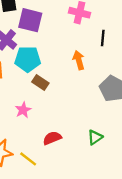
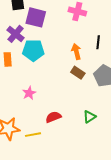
black line: (103, 38) -> (98, 42), moved
brown rectangle: (40, 83) -> (78, 73), moved
yellow line: (28, 159) -> (33, 135), turned -49

